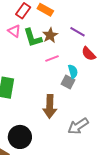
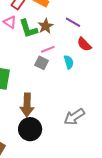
gray square: (68, 82) -> (42, 63), moved
brown arrow: (50, 107) -> (27, 105), moved
black circle: (20, 137) -> (30, 129), moved

